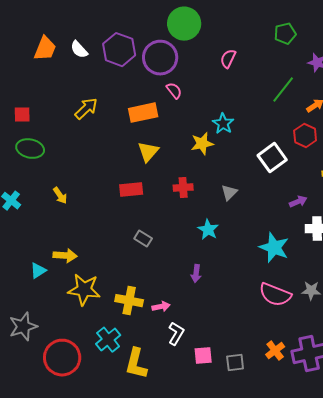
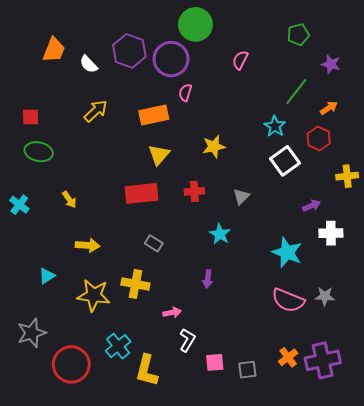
white semicircle: (79, 50) -> (89, 64), moved
pink semicircle: (174, 91) -> (185, 93), turned -126
cyan star: (223, 124) -> (275, 126), moved
red rectangle: (131, 190) -> (142, 193), size x1.4
yellow arrow: (65, 256) -> (88, 245), moved
yellow cross: (129, 301) -> (135, 284), moved

